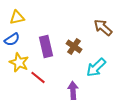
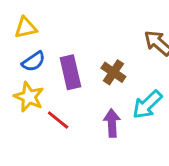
blue semicircle: (12, 39) -> (33, 62), moved
purple arrow: (73, 90) -> (112, 123), moved

